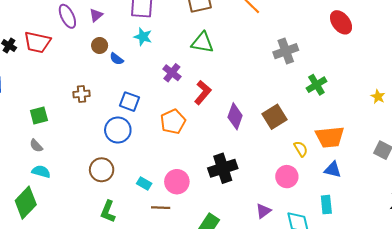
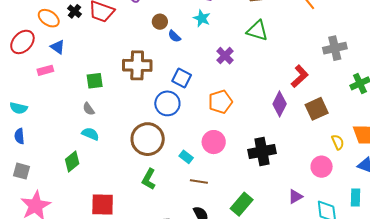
red L-shape: (203, 93) -> (300, 76), moved
brown cross: (81, 94) -> (137, 65), size x1.8
brown circle: (102, 170) -> (148, 139), size x1.4
pink circle: (177, 182) -> (214, 142), moved
green diamond: (26, 203) -> (72, 161), size x0.7

